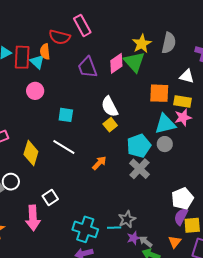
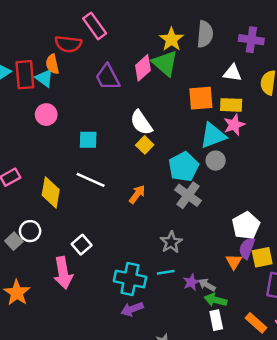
gray star: (127, 219) -> (171, 242), moved
orange triangle: (175, 242) -> (234, 262), moved

